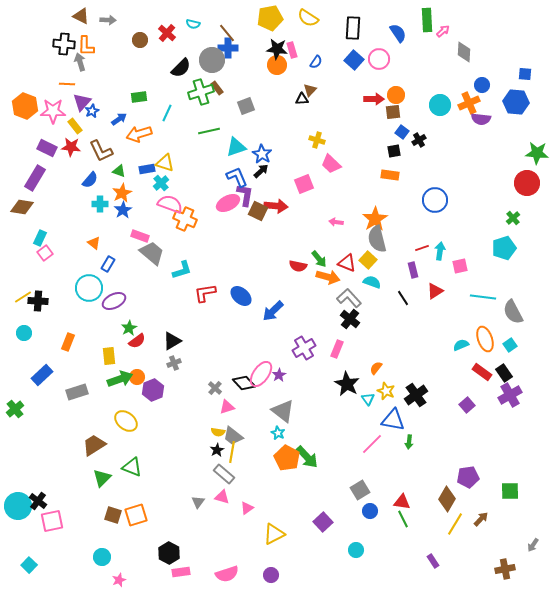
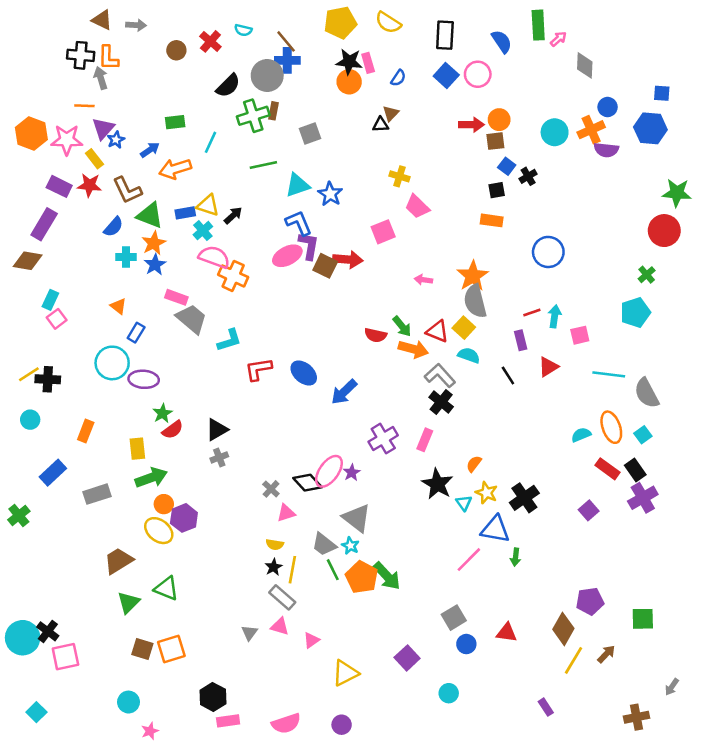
brown rectangle: (217, 88) -> (273, 111), turned 48
green triangle: (119, 171) -> (150, 215), size x1.6
black arrow: (261, 171) -> (233, 215), moved
purple ellipse: (114, 301) -> (144, 379), turned 30
orange circle: (137, 377) -> (164, 504), moved
purple hexagon: (153, 390) -> (184, 518), moved
gray trapezoid: (233, 436) -> (324, 544), moved
green line: (403, 519) -> (333, 570), moved

